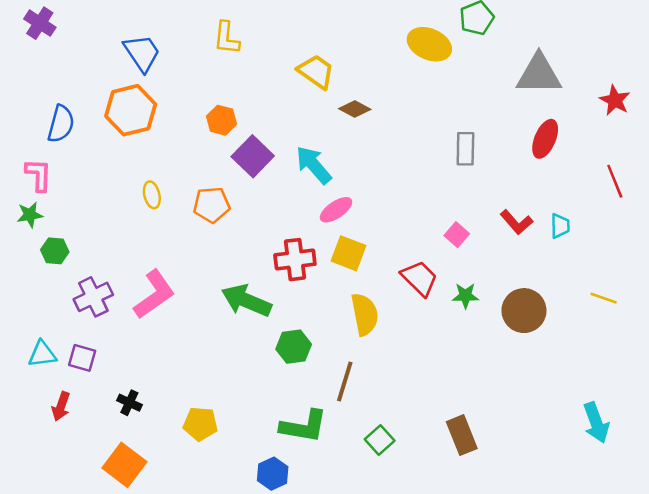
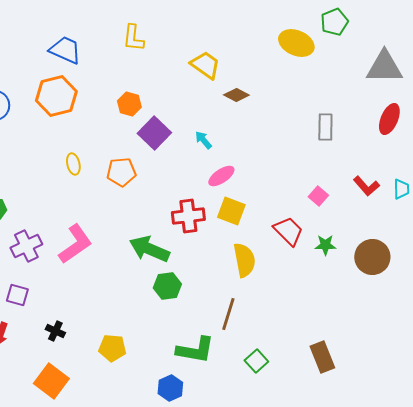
blue trapezoid: (142, 53) -> (65, 50), turned -32
cyan arrow: (314, 165) -> (203, 140), size x0.6
green hexagon: (294, 347) -> (167, 286), moved

